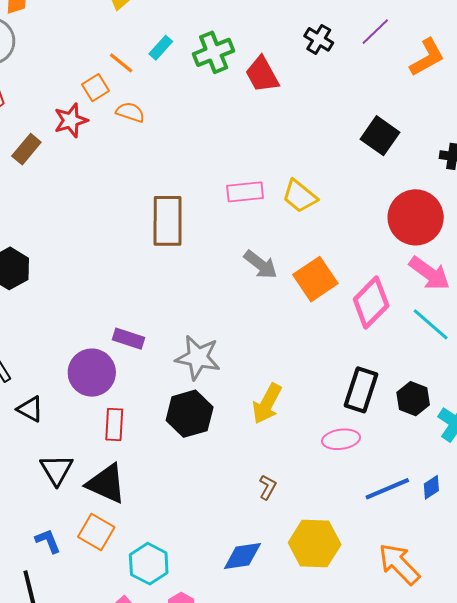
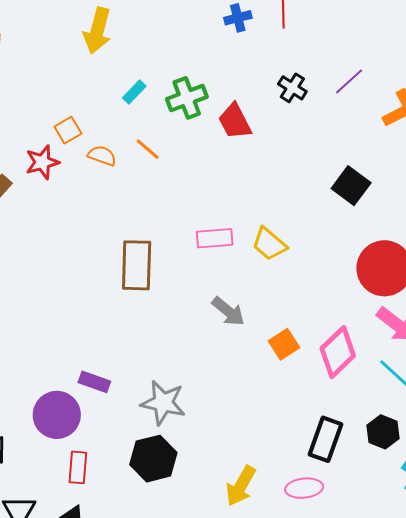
orange line: (121, 63) -> (148, 149), moved
orange square: (315, 279) -> (284, 344), moved, size x0.7
black hexagon: (413, 399) -> (383, 432), moved
yellow arrow: (267, 404) -> (241, 486), moved

